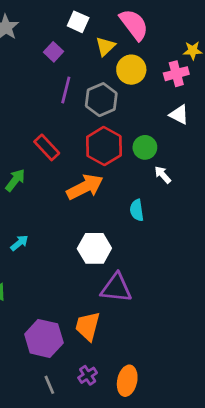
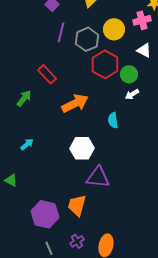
yellow circle: (131, 70) -> (114, 29), moved
red hexagon: (104, 146) -> (105, 64), moved
green circle: (145, 147) -> (129, 74), moved
white arrow: (163, 175) -> (132, 94), turned -80

